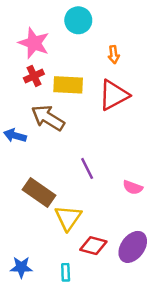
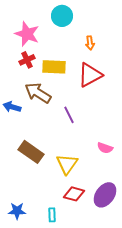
purple line: (87, 168) -> (69, 115), moved
yellow triangle: (68, 218) -> (67, 164), moved

